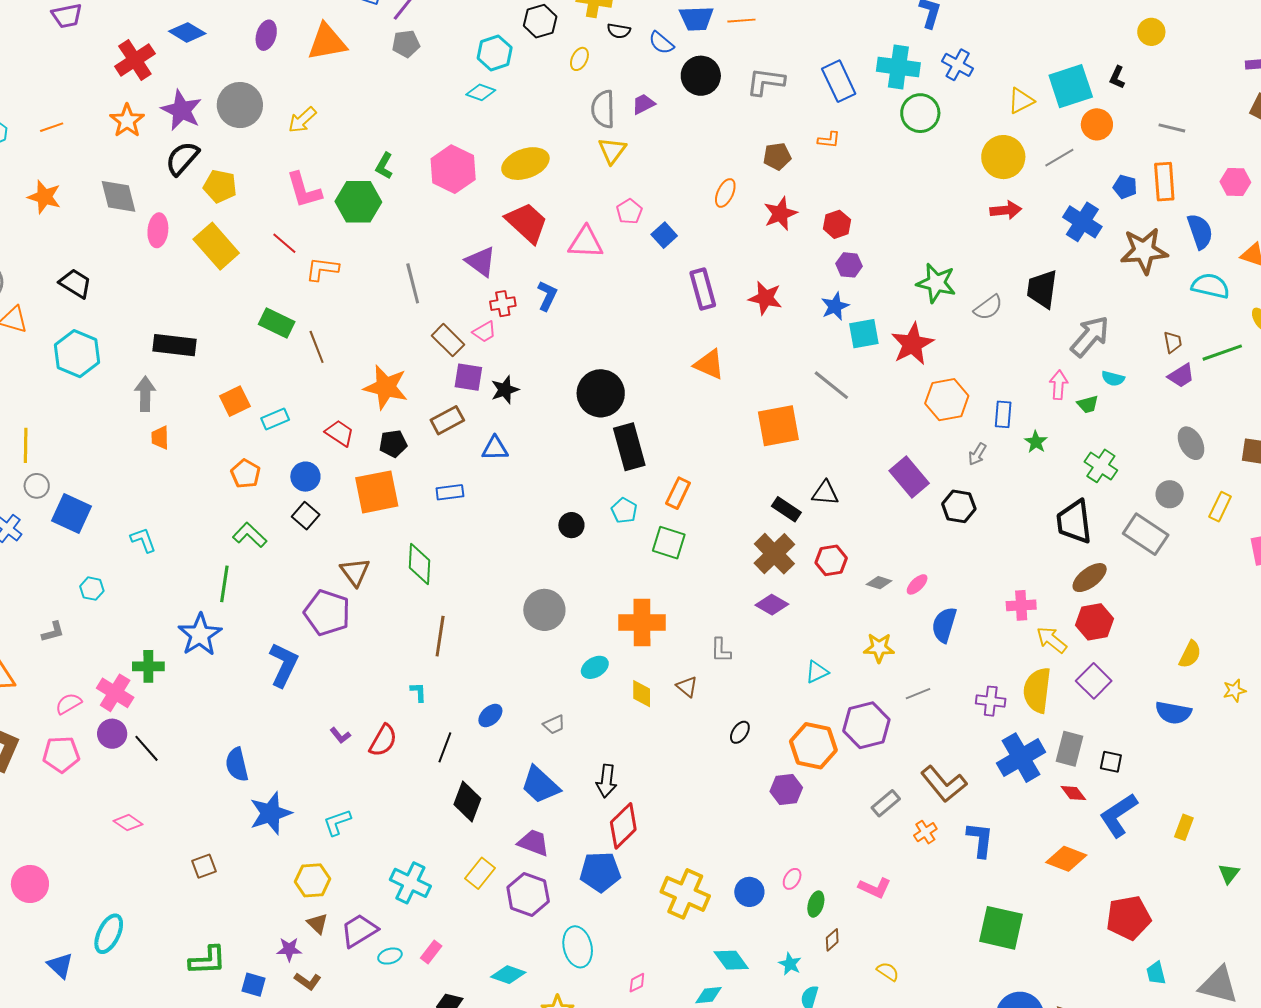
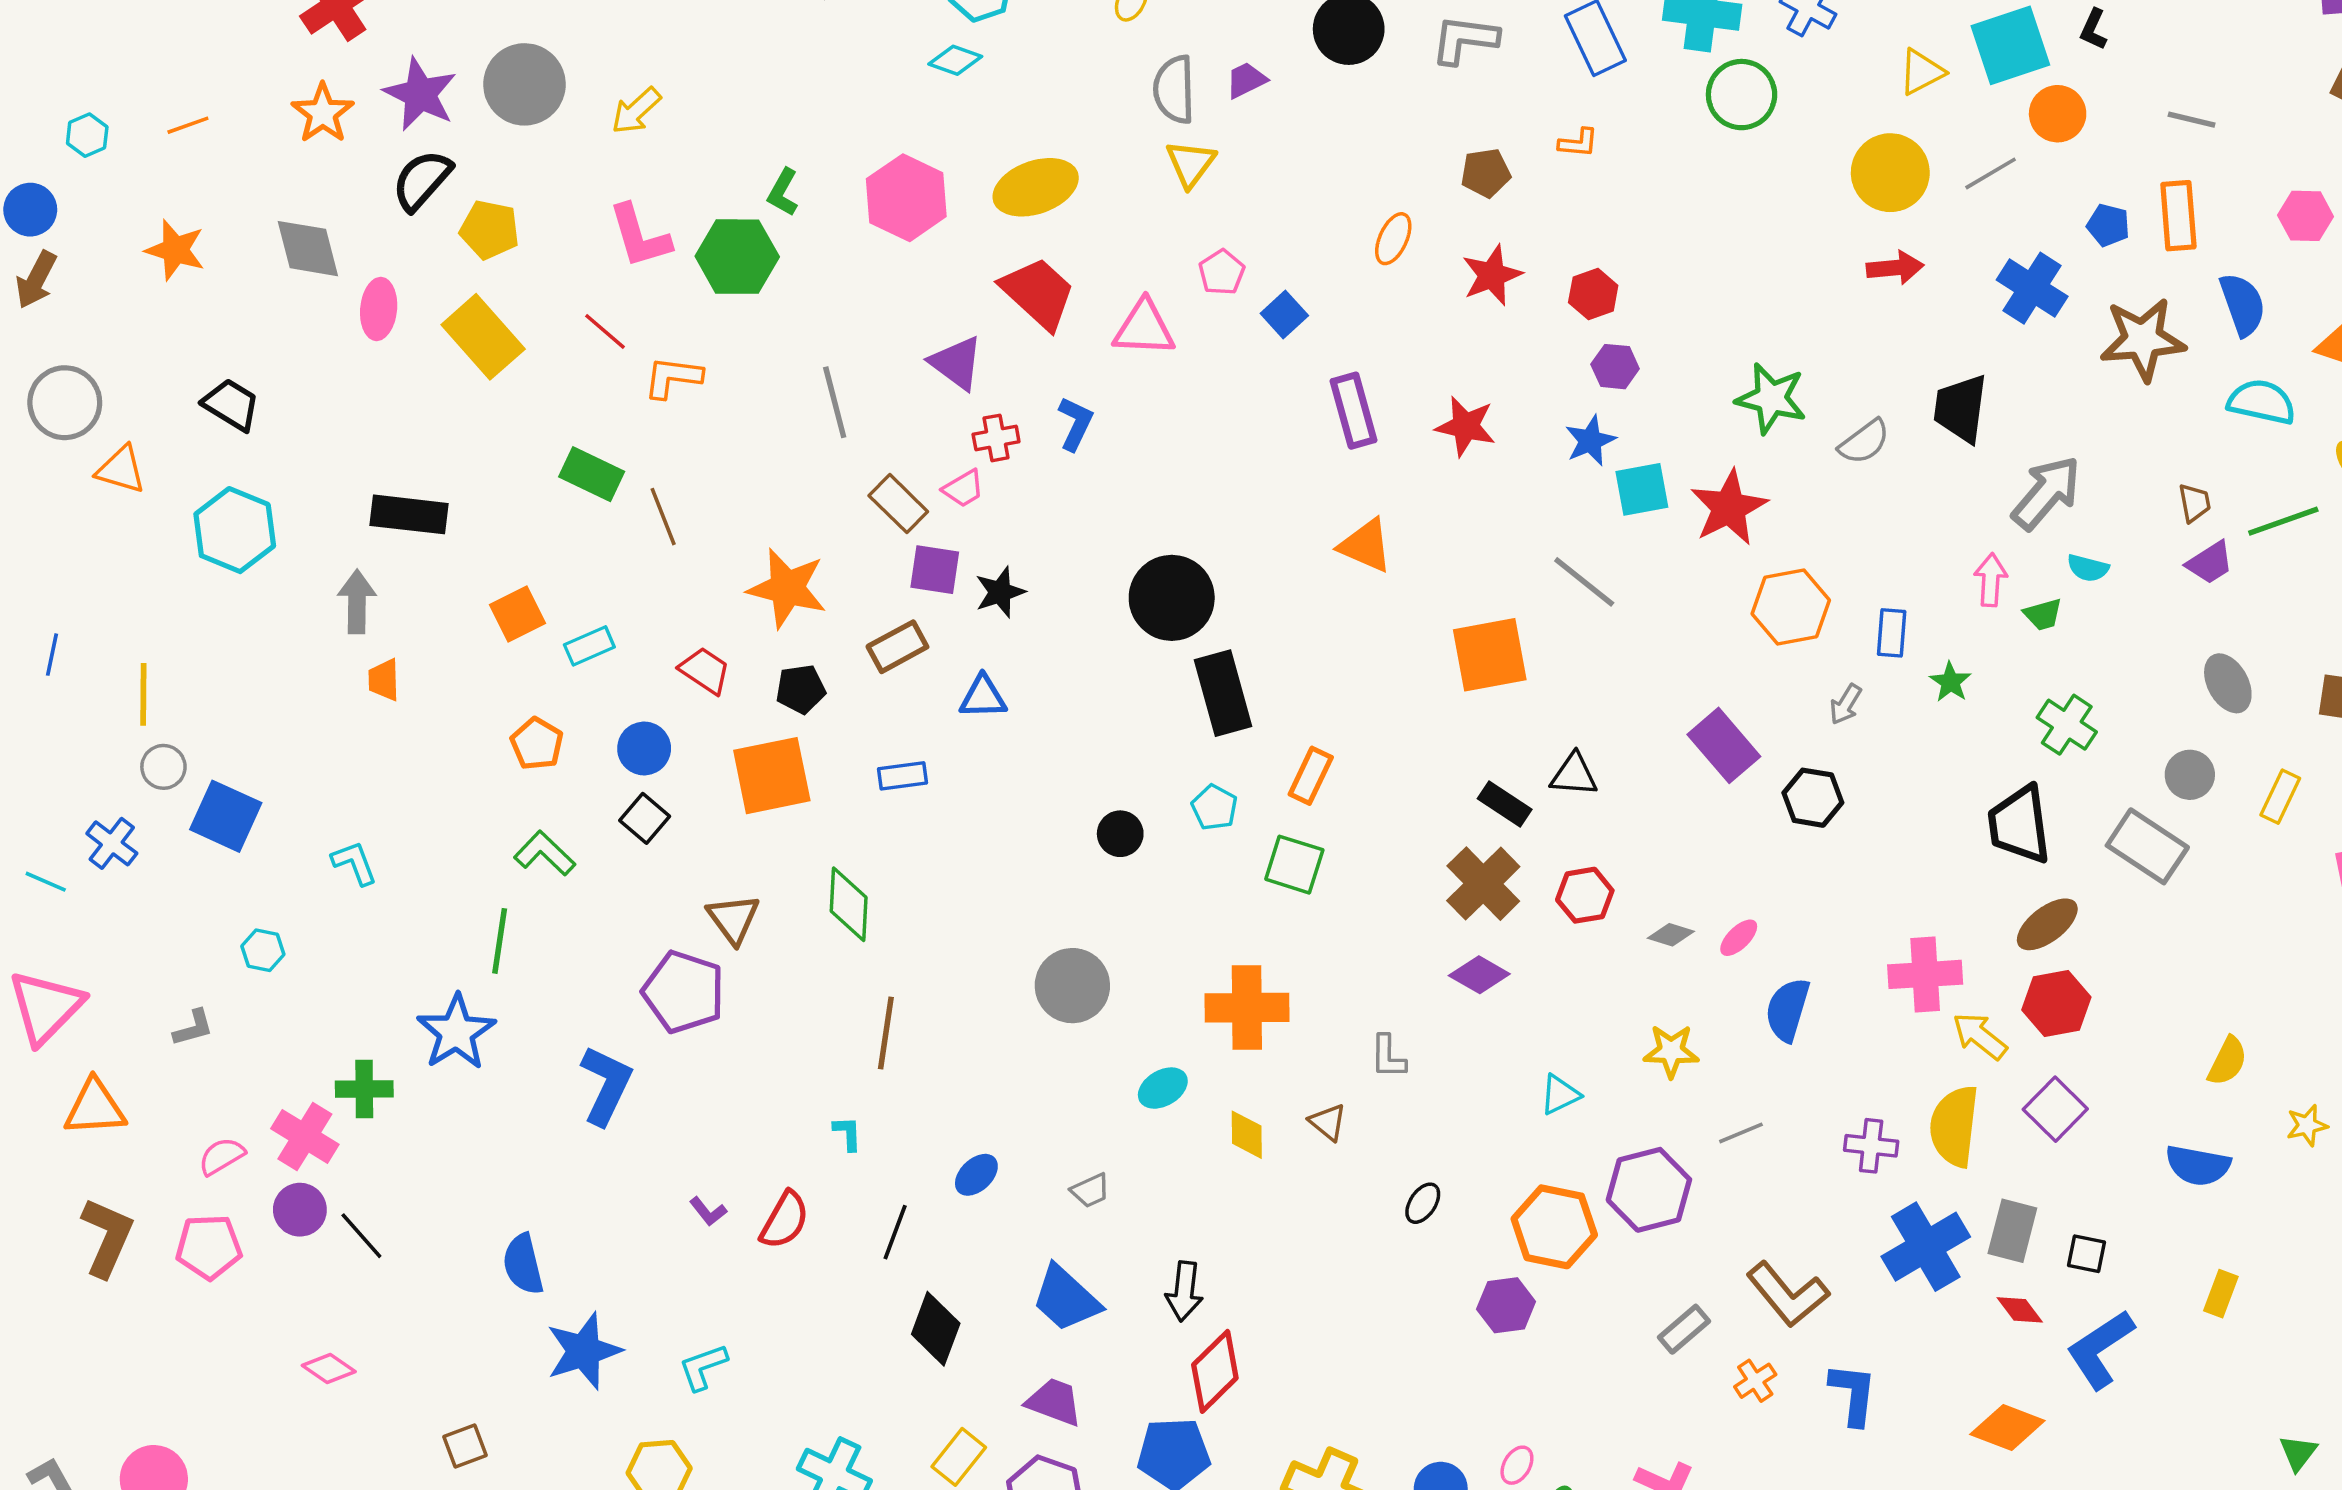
pink cross: (1021, 605) -> (1925, 974), size x1.4
yellow rectangle: (1184, 827) -> (2221, 1294), moved

